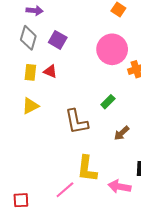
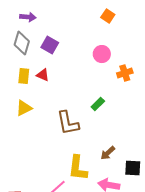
pink circle: (112, 49) -> (102, 54), size x0.6
brown arrow: (122, 133) -> (108, 153), moved

